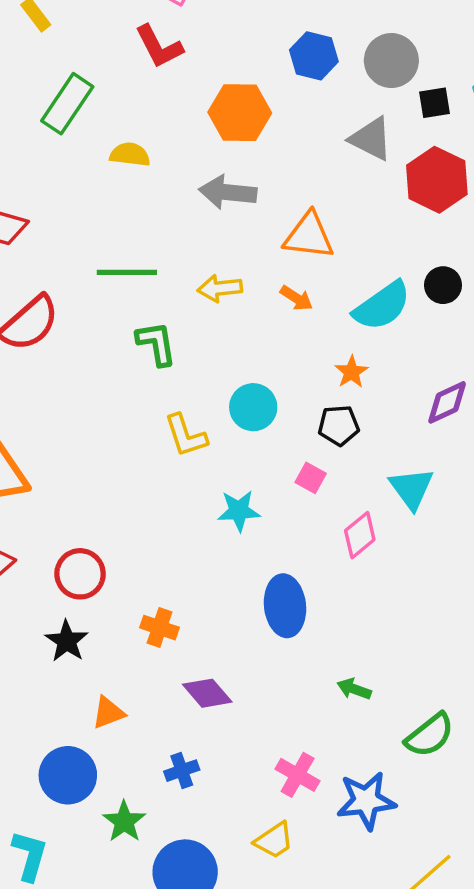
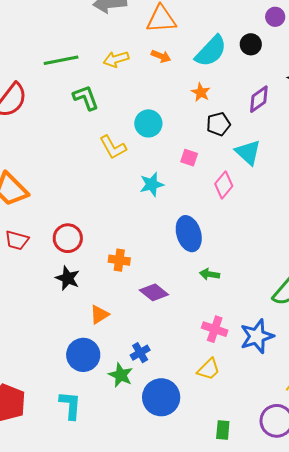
black circle: (443, 285) -> (251, 44), moved
black pentagon: (339, 425) -> (218, 124), moved
green arrow: (354, 689) -> (210, 274), moved
blue cross: (182, 771) -> (140, 353), moved

